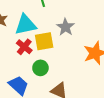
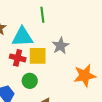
red cross: (24, 47) -> (18, 58), turned -35

